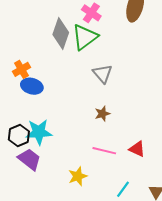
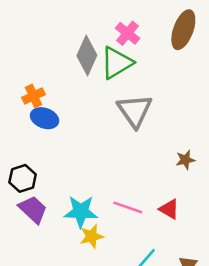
gray triangle: (103, 74) -> (135, 111), size x1.4
brown star: (102, 114) -> (185, 160), moved
cyan star: (39, 132) -> (81, 212), moved

